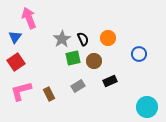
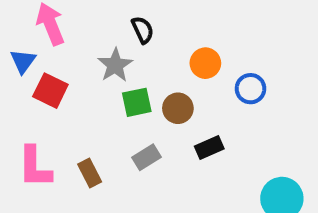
black semicircle: (83, 39) -> (143, 30), moved
blue circle: (139, 54) -> (250, 89), moved
red square: (16, 62) -> (50, 91), moved, turned -30
pink L-shape: (21, 91) -> (35, 167), turned -75

